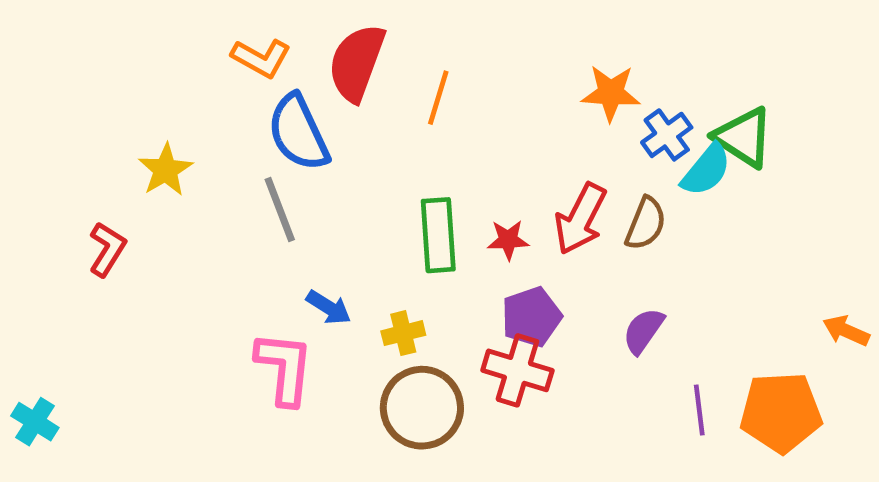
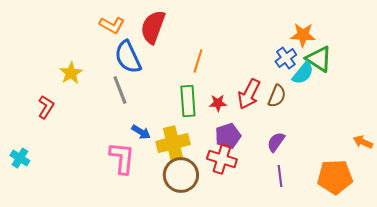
orange star: (611, 93) -> (303, 35), moved
orange line: (438, 98) -> (198, 61), moved
yellow cross: (403, 333) -> (173, 143), size x1.8
purple line: (699, 410) -> (280, 176), moved
cyan cross: (35, 422) -> (20, 158), moved

